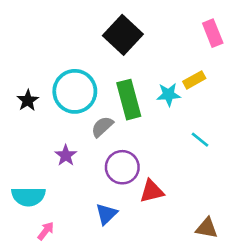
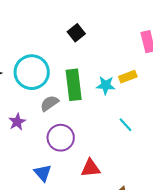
black square: (123, 35) -> (76, 33), size x0.6
red triangle: (152, 191) -> (91, 168), moved
blue triangle: (106, 214) -> (43, 173), turned -36

